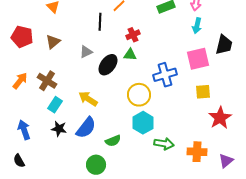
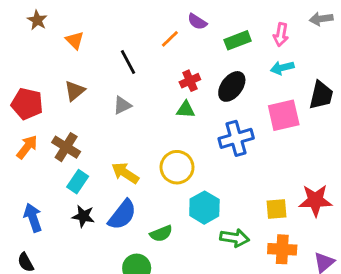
black line: (100, 22) -> (128, 62), moved, turned -30
cyan arrow: (197, 26) -> (282, 68), turned 63
red pentagon: (22, 37) -> (27, 104), moved
black ellipse: (108, 65) -> (232, 86), moved
yellow square: (203, 92) -> (276, 209), moved
yellow circle: (139, 95) -> (177, 167), moved
red star: (220, 118) -> (315, 200), turned 30

